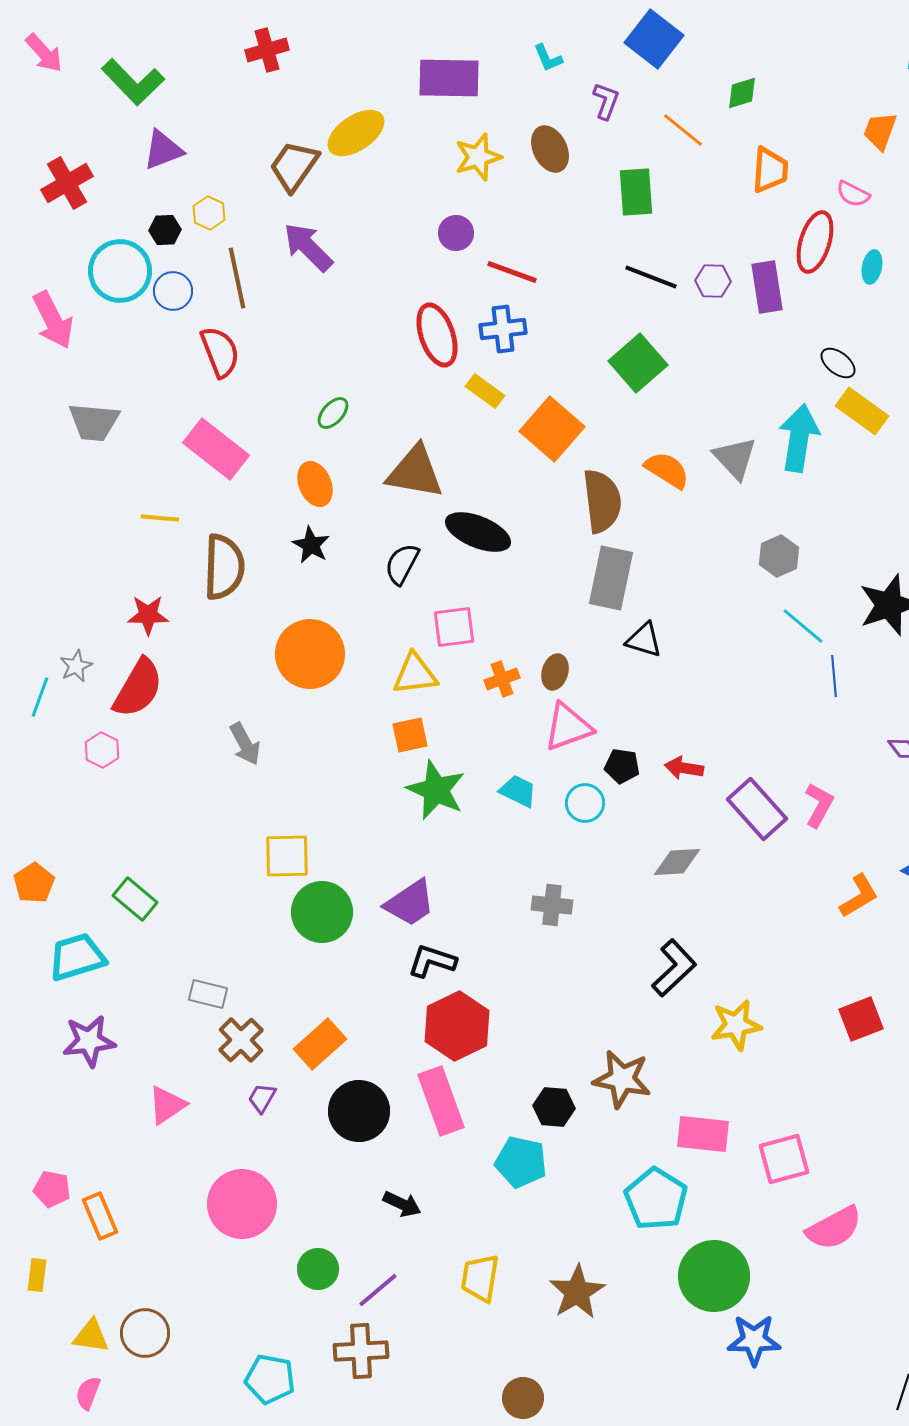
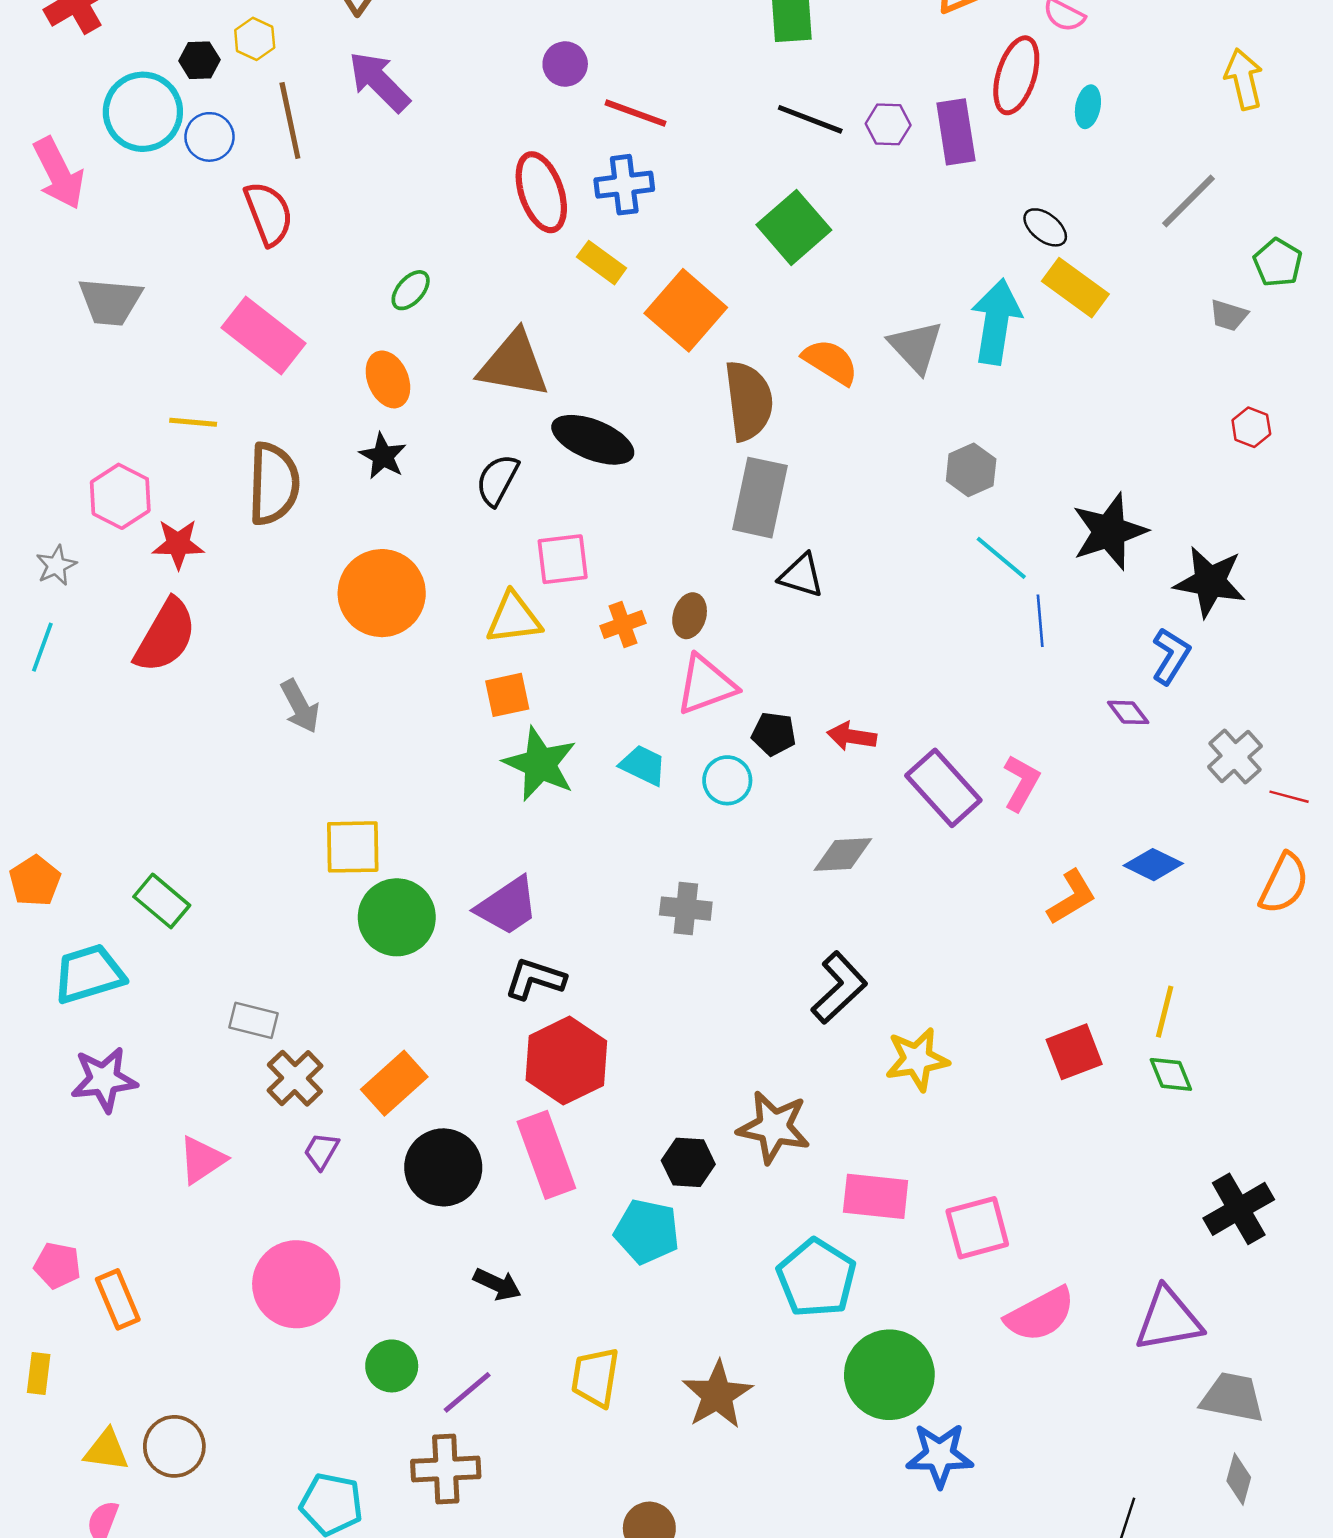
gray star: (76, 666) -> (56, 565), moved
pink hexagon: (102, 750) -> (120, 496), moved, size x1.4

